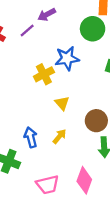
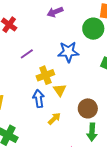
purple line: (27, 30) -> (27, 54), moved
yellow cross: (44, 74) -> (45, 75), moved
blue arrow: (31, 137) -> (39, 99), moved

